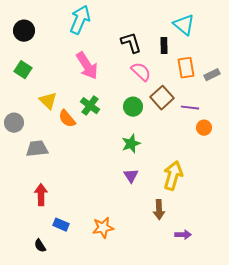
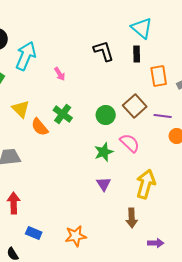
cyan arrow: (80, 20) -> (26, 56), moved
cyan triangle: (184, 25) -> (142, 28), moved
pink arrow: (87, 66) -> (60, 74), size x0.5
pink semicircle: (141, 72) -> (130, 143), moved

